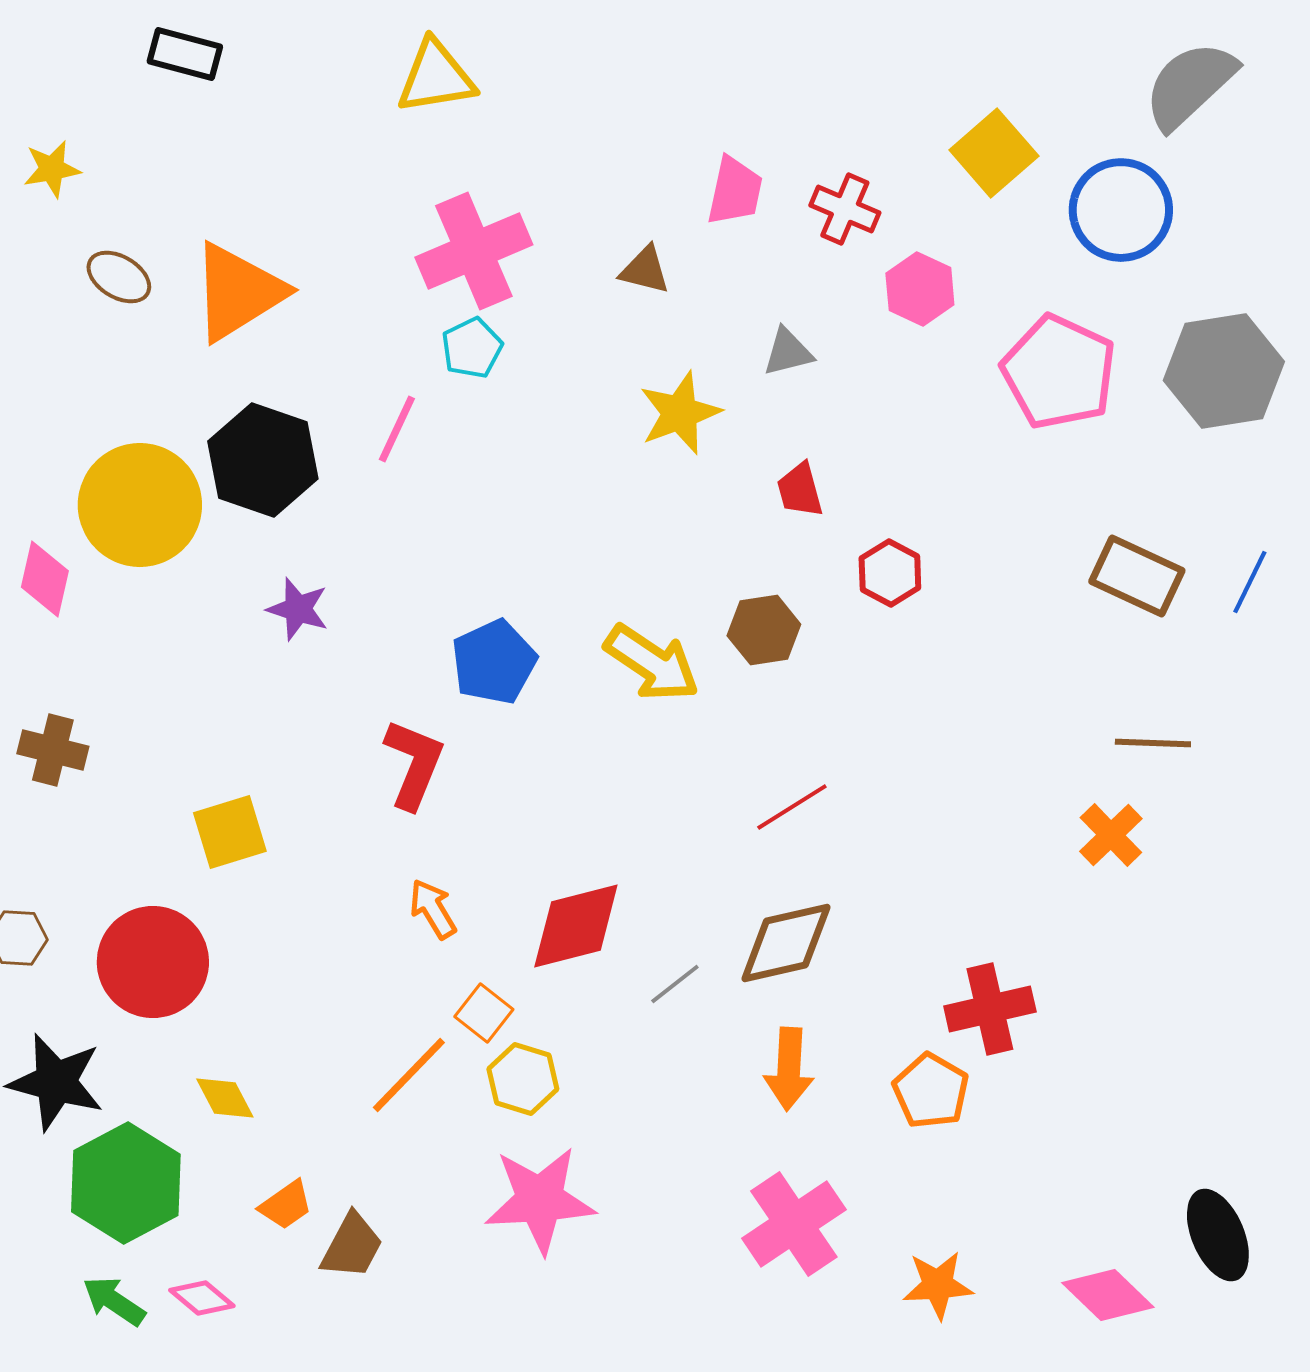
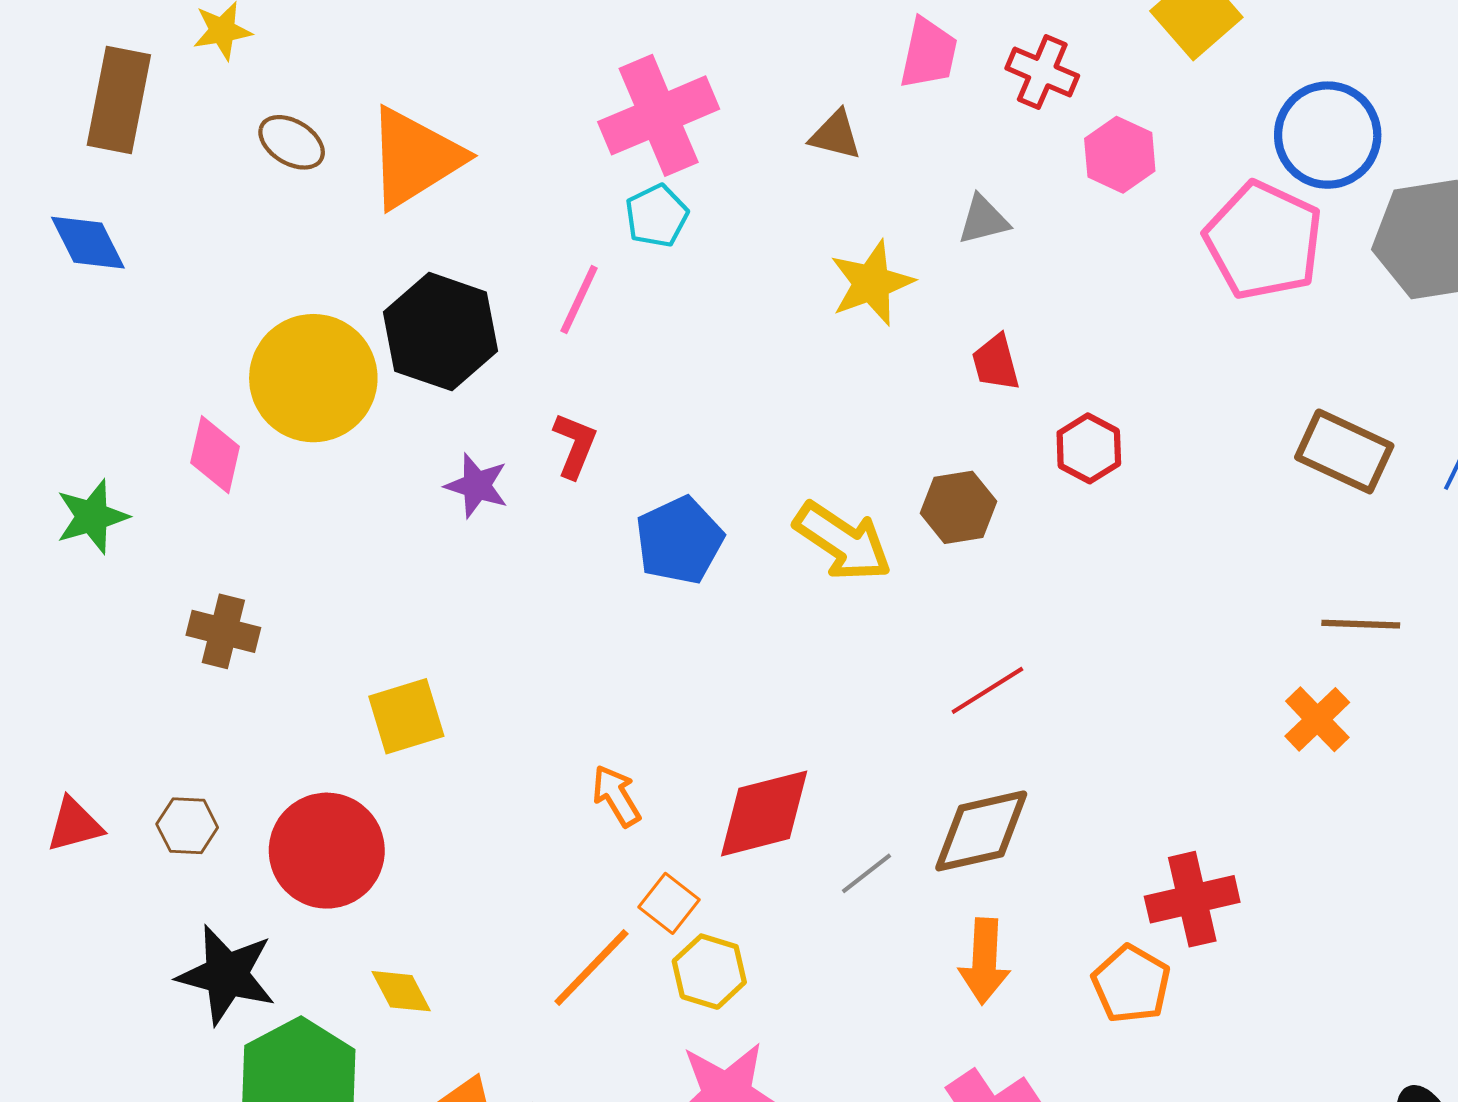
blue circle: (1121, 210) -> (1328, 135), moved
red L-shape: (414, 764) -> (575, 445), moved, size x0.7

